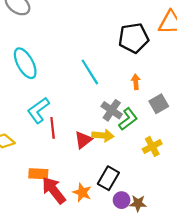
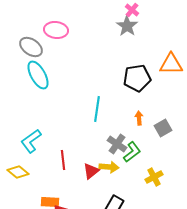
cyan ellipse: (25, 63) -> (38, 75), moved
cyan line: (90, 72) -> (97, 109), turned 40
gray square: (159, 104) -> (163, 128), moved
cyan L-shape: (38, 110) -> (31, 141), moved

